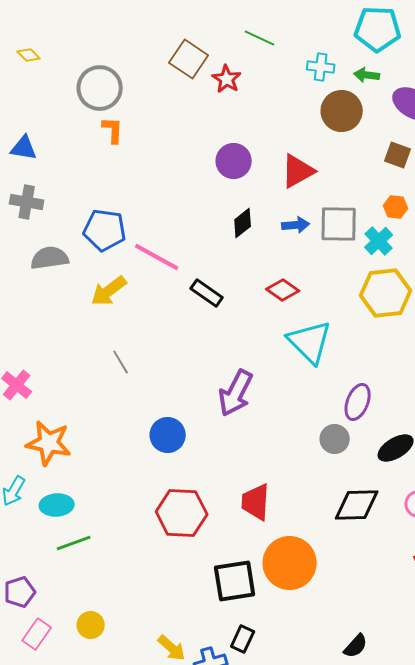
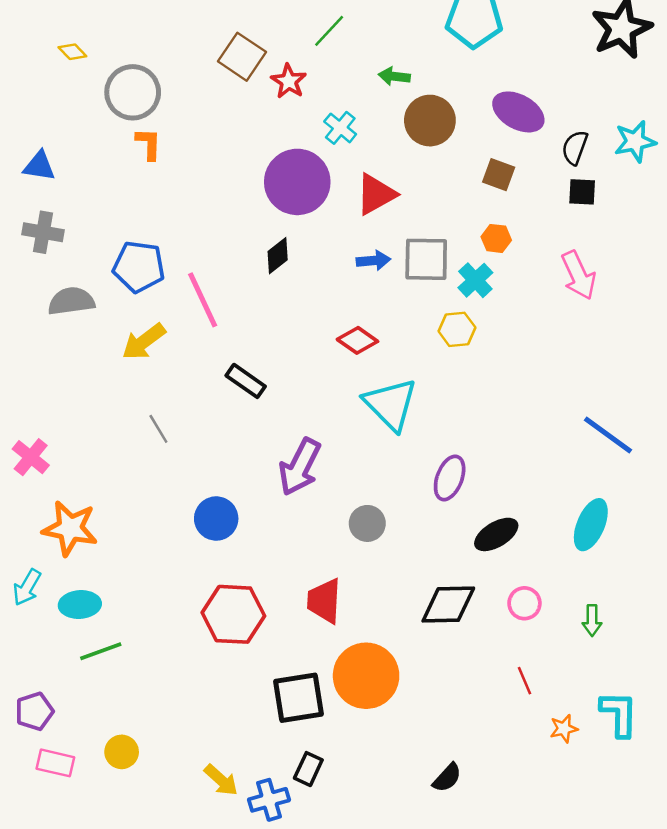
green line: (260, 38) -> (329, 31), turned -72
yellow diamond: (29, 55) -> (72, 52), moved
cyan cross: (321, 67) -> (340, 128), moved, turned 32
green arrow: (367, 75) -> (394, 76), moved
purple circle: (234, 161) -> (297, 182), size x1.5
black diamond: (243, 223) -> (278, 256), moved
pink line: (157, 257) -> (203, 300), turned 36
black rectangle: (207, 293) -> (246, 381), moved
yellow hexagon: (386, 293) -> (457, 329), moved, size x0.6
gray circle: (335, 439) -> (367, 523), moved
pink rectangle: (37, 634) -> (55, 763), turned 68

